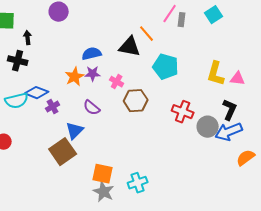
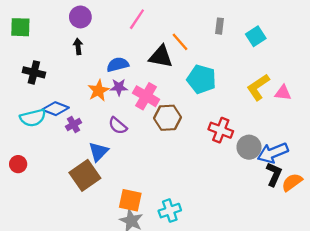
pink line: (170, 14) -> (137, 19), moved
cyan square: (214, 15) -> (256, 36), moved
black arrow: (28, 38) -> (78, 46), moved
yellow L-shape: (216, 74) -> (258, 87), turned 40
pink cross: (117, 82) -> (146, 96), size x1.6
black L-shape: (230, 110) -> (274, 174), moved

